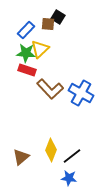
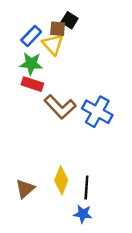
yellow triangle: (40, 49) -> (53, 44), moved, turned -30
black line: (72, 156) -> (86, 187), turned -48

